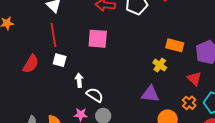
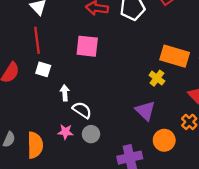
orange rectangle: (175, 45) -> (175, 56), size x1.4
purple triangle: (150, 94) -> (145, 111), turned 36

